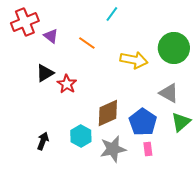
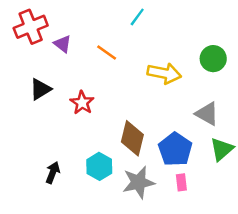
green circle: (174, 48) -> (213, 59), size x0.7
black triangle: (45, 73) -> (40, 89), moved
brown diamond: (108, 113) -> (132, 138), turned -52

